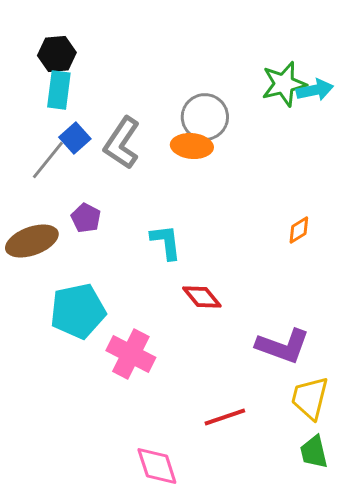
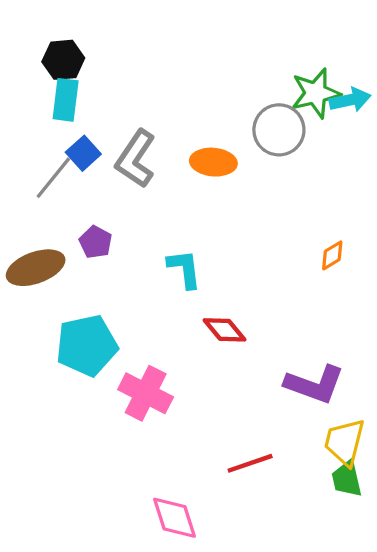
gray circle: (205, 117) -> (279, 130), moved
green trapezoid: (314, 452) -> (347, 479), moved

